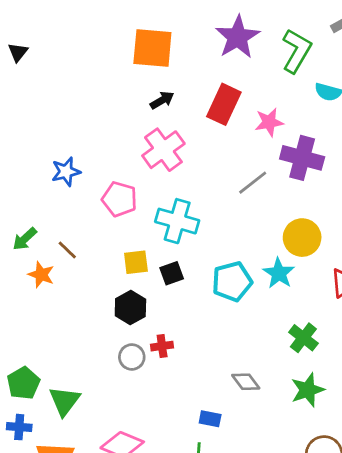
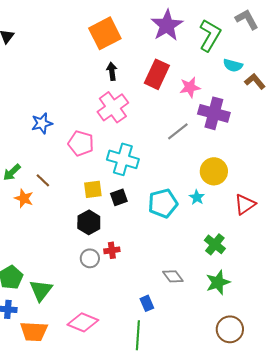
orange square: (152, 48) -> (105, 33), turned -32
black arrow: (162, 100) -> (112, 71), turned -66
cyan star: (279, 273) -> (197, 197), size x0.7
blue rectangle: (210, 419) -> (147, 303), turned 56

